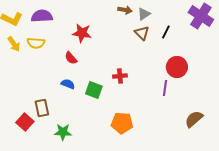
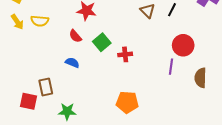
green square: (94, 90) -> (102, 42), moved, turned 30
brown semicircle: (194, 119) -> (200, 78), moved, turned -48
red square: (25, 122) -> (28, 101), turned -30

